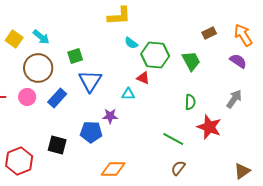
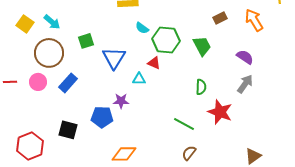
purple semicircle: (238, 61) -> (245, 57), moved
blue triangle: (90, 81) -> (114, 58), moved

